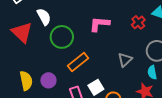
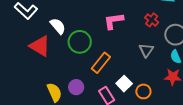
red cross: (138, 22) -> (152, 20), moved

